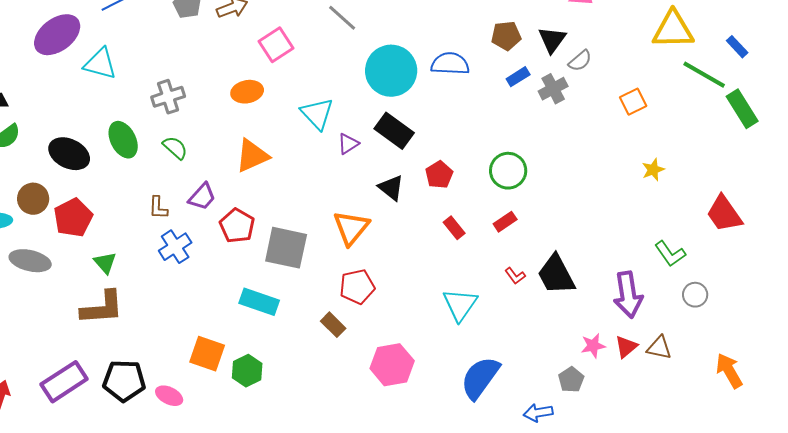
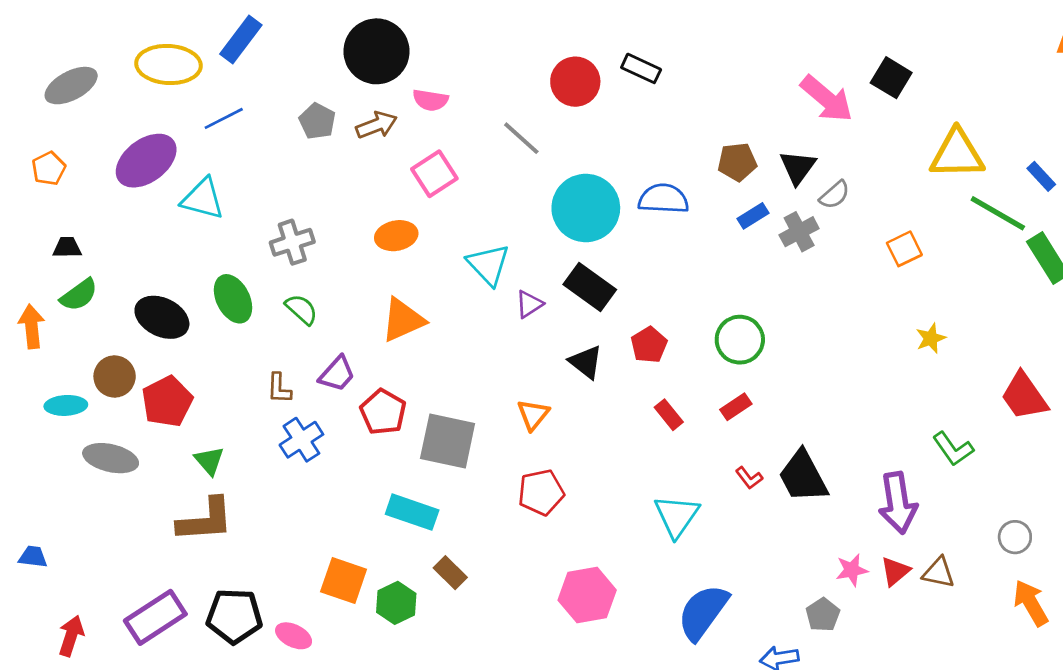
orange triangle: (351, 228) -> (533, 415), size x0.7
gray circle: (695, 295) -> (1015, 537), moved
brown rectangle: (333, 325) -> (450, 573), moved

